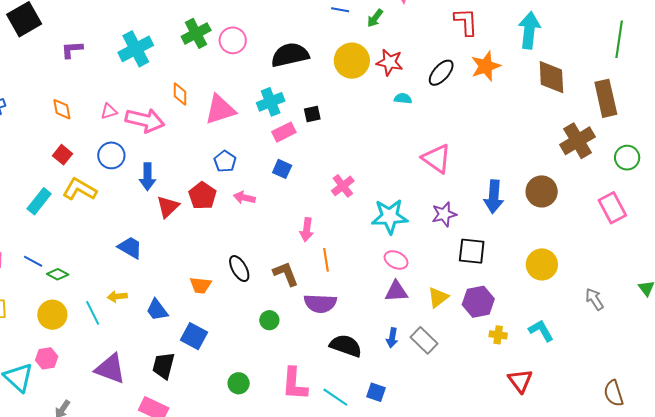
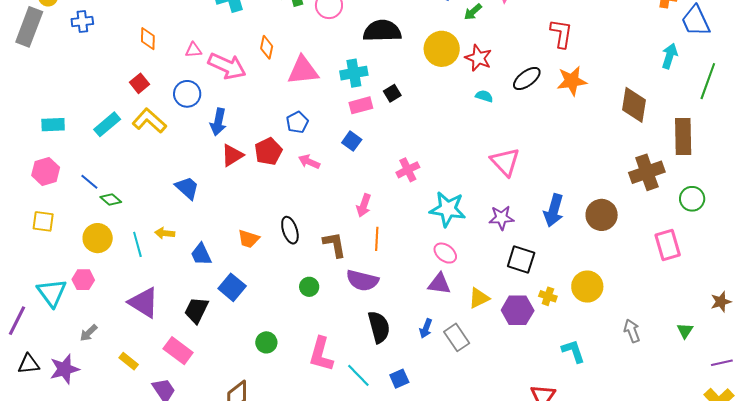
cyan arrow: (529, 30) -> (670, 56), moved, size x0.7
black square: (312, 114) -> (392, 93), turned -30
yellow cross: (498, 335) -> (548, 296), moved
black semicircle: (346, 346) -> (379, 327), turned 44
blue square: (376, 392) -> (399, 379), turned 36

